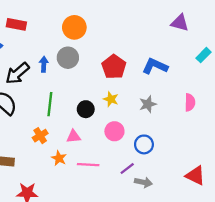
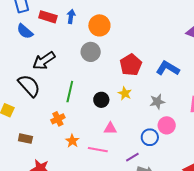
blue arrow: (44, 64) -> (71, 16), moved
pink circle: (114, 131) -> (167, 125), moved
pink triangle: (74, 136) -> (110, 128), moved

